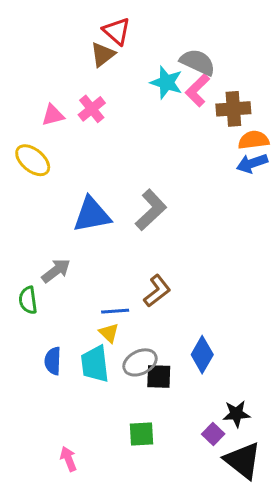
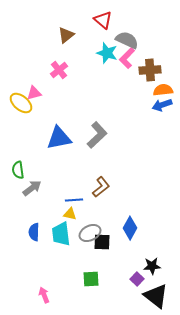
red triangle: (117, 31) -> (103, 20), moved
pink triangle: (53, 115) -> (34, 93), moved
gray arrow: (56, 271) -> (32, 188), moved
green semicircle: (28, 300) -> (18, 170), moved
yellow triangle: (109, 333) -> (70, 214), turned -32

